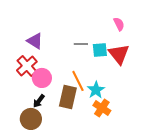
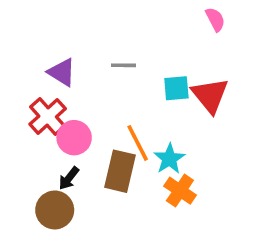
pink semicircle: (119, 24) -> (215, 19), moved
gray line: (81, 44) -> (124, 65), moved

